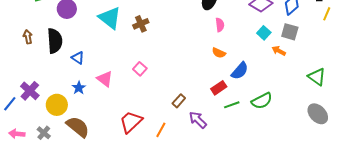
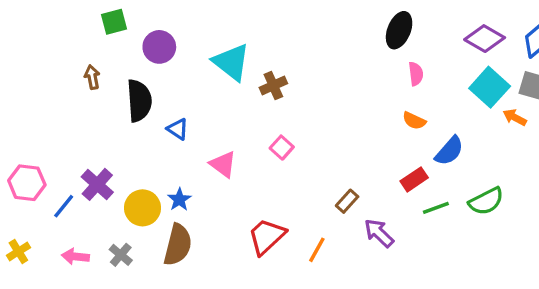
brown cross: (141, 24) -> (273, 86), moved
cyan square: (264, 33) -> (490, 87), size x1.6
brown arrow: (28, 37) -> (92, 77), moved
blue star: (79, 88) -> (179, 200), moved
brown semicircle: (78, 127) -> (178, 245), turned 65

